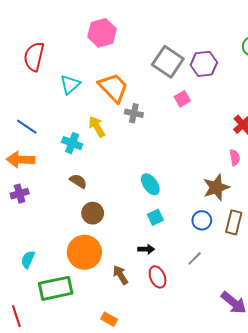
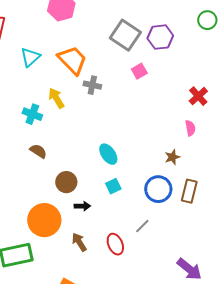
brown star: (216, 187) -> (172, 157), size x0.6
brown circle: (93, 213) -> (66, 182), moved
blue circle: (202, 220) -> (158, 189), size x1.4
black arrow: (146, 249) -> (82, 206), moved
gray line: (195, 258) -> (142, 226), moved

